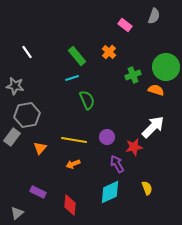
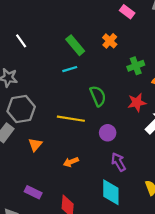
green semicircle: (87, 100) -> (98, 96), moved
yellow line: (74, 140) -> (71, 119), moved
red star: (134, 147) -> (137, 103), moved
cyan diamond: (110, 192) -> (111, 192), turned -65

